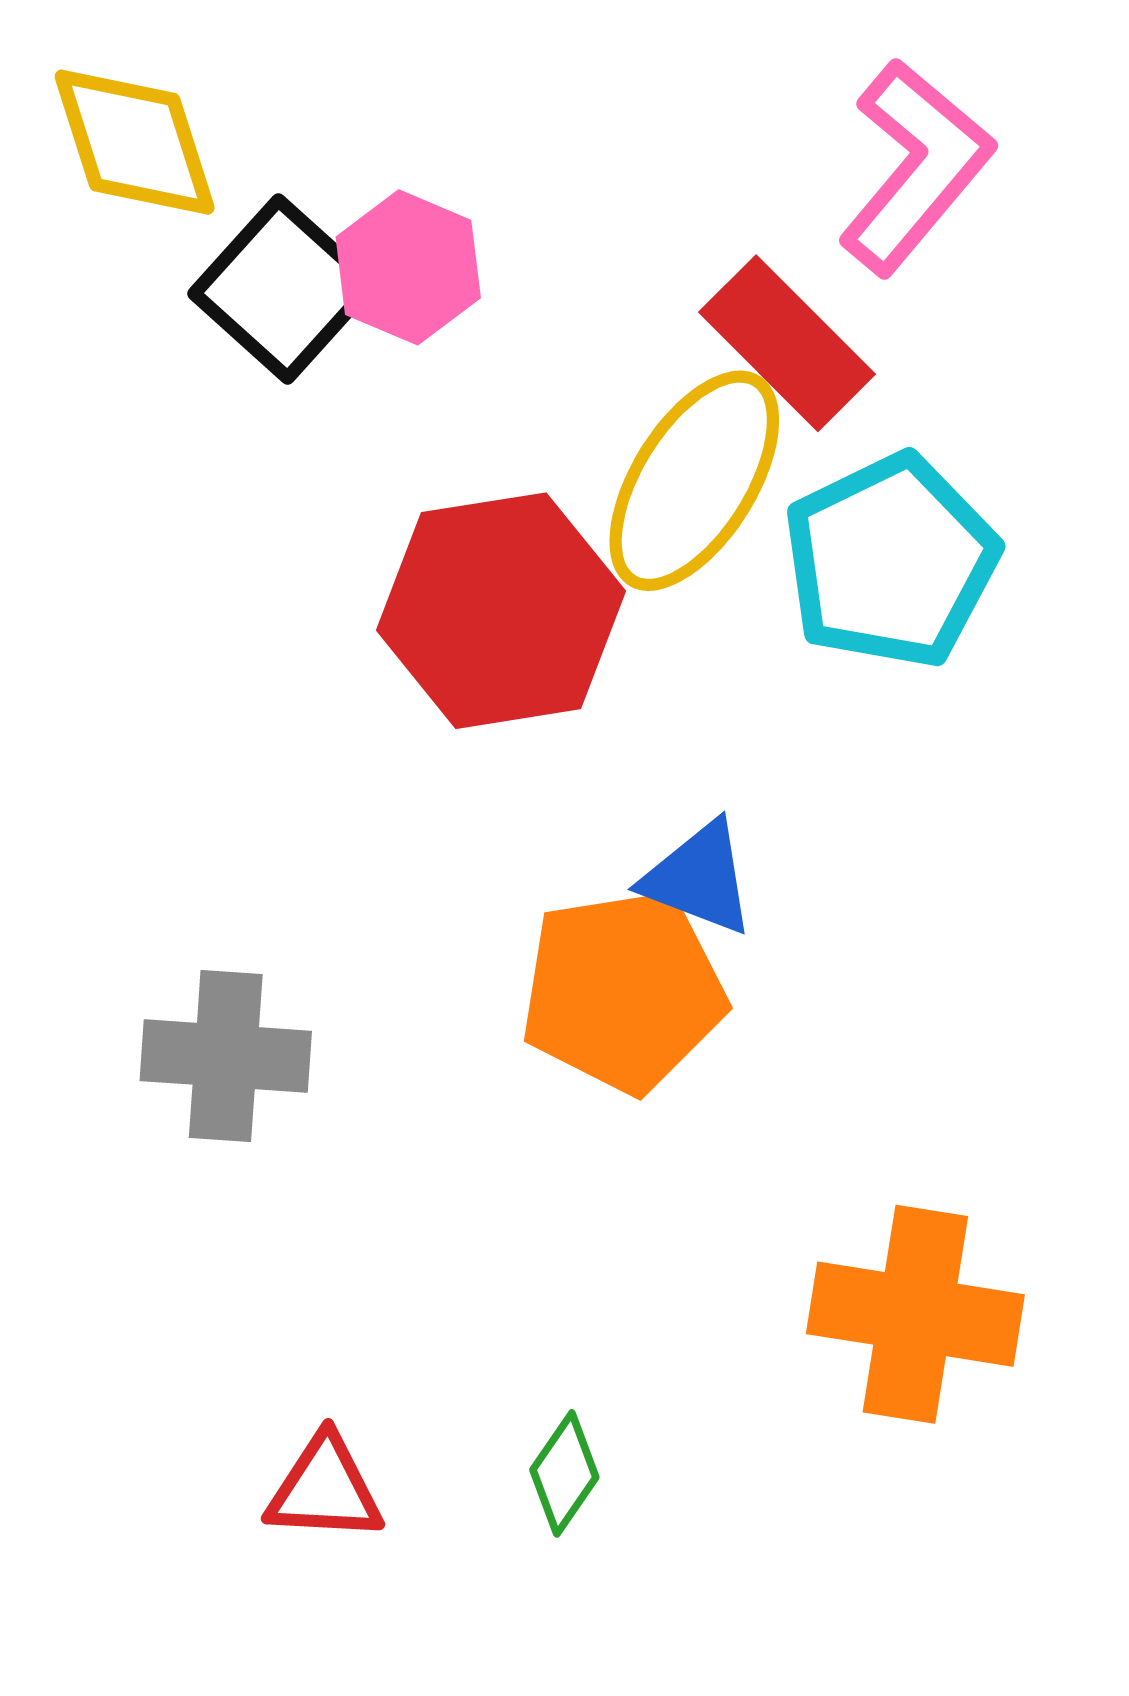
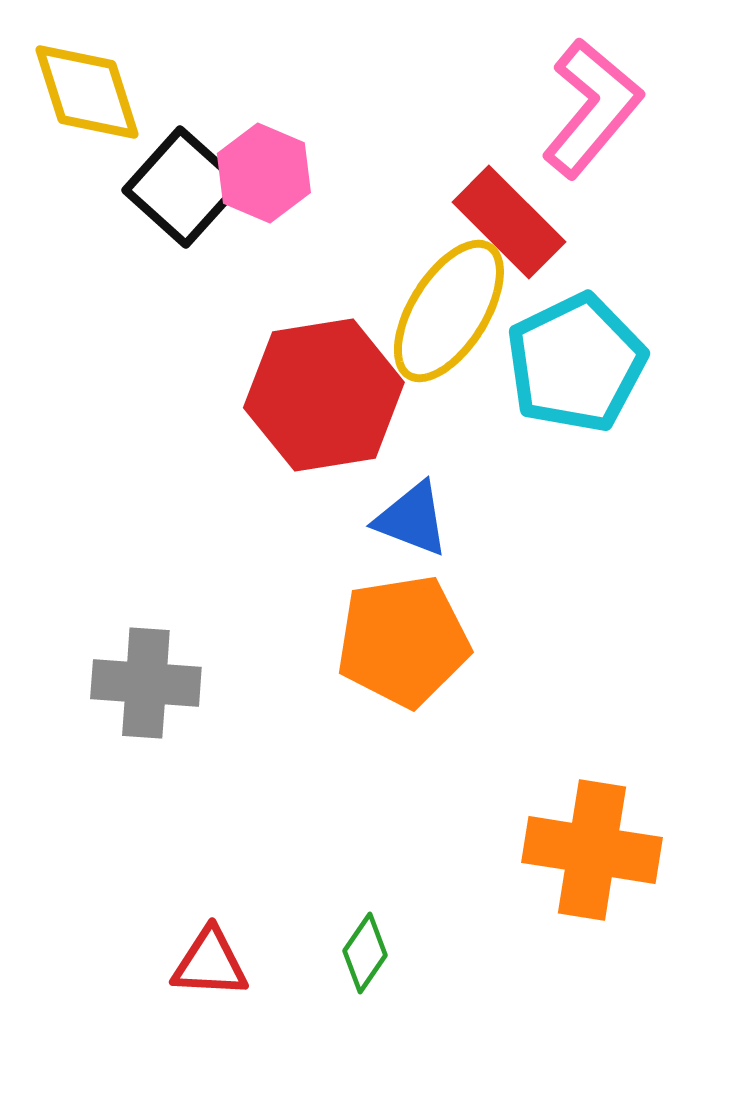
blue triangle: (699, 878) -> (412, 519), moved

